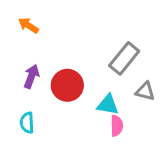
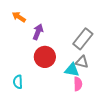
purple arrow: (31, 76) -> (38, 32), moved
gray triangle: (145, 91) -> (82, 62), moved

